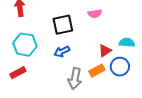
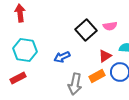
pink semicircle: (95, 14) -> (110, 26), moved
black square: (63, 25) -> (86, 30), moved, turned -30

